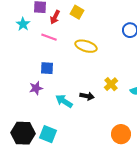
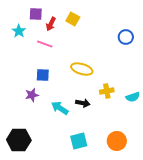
yellow ellipse: (86, 46) -> (82, 69), moved
yellow cross: (111, 84) -> (107, 91), turned 32
cyan square: (48, 134) -> (79, 141), moved, turned -36

